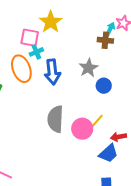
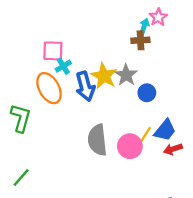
yellow star: (51, 22) -> (104, 76), moved
blue trapezoid: (108, 153) -> (165, 130), moved

